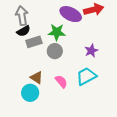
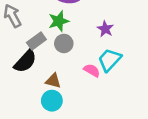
black semicircle: (23, 31) -> (25, 61), moved, size x1.5
pink semicircle: (61, 81) -> (92, 70), moved

